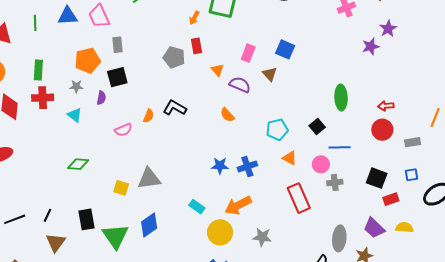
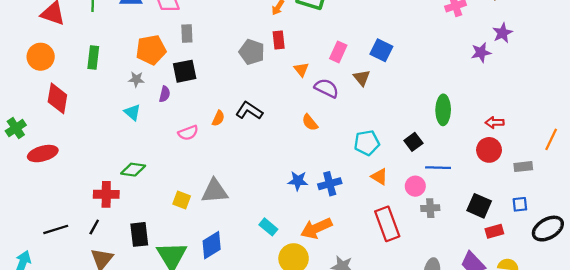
red cross: (43, 98) -> (106, 194), moved

